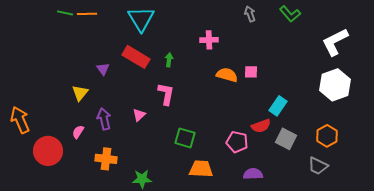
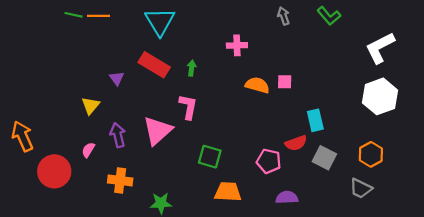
cyan rectangle: (278, 106) -> (315, 120), turned -48
pink triangle: (139, 115) -> (158, 131), size x2.0

